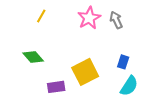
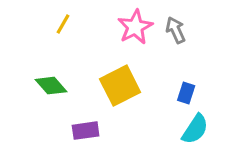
yellow square: (85, 72) -> (120, 86), moved

